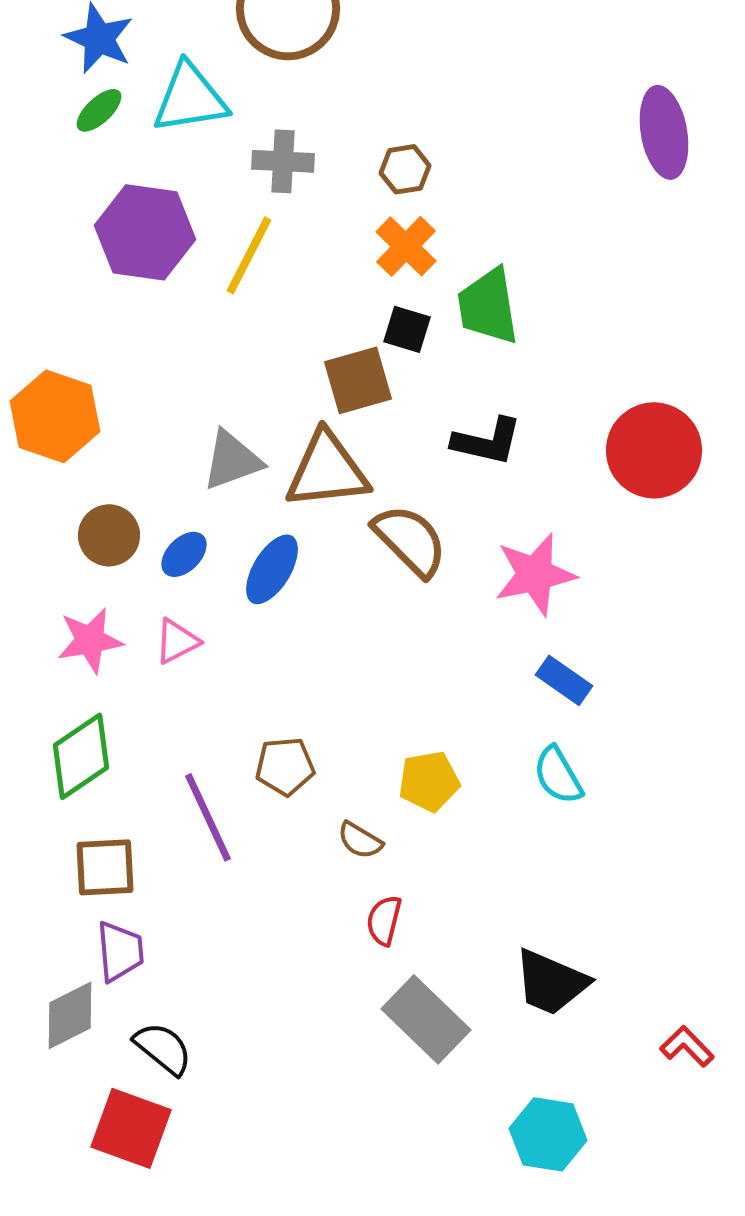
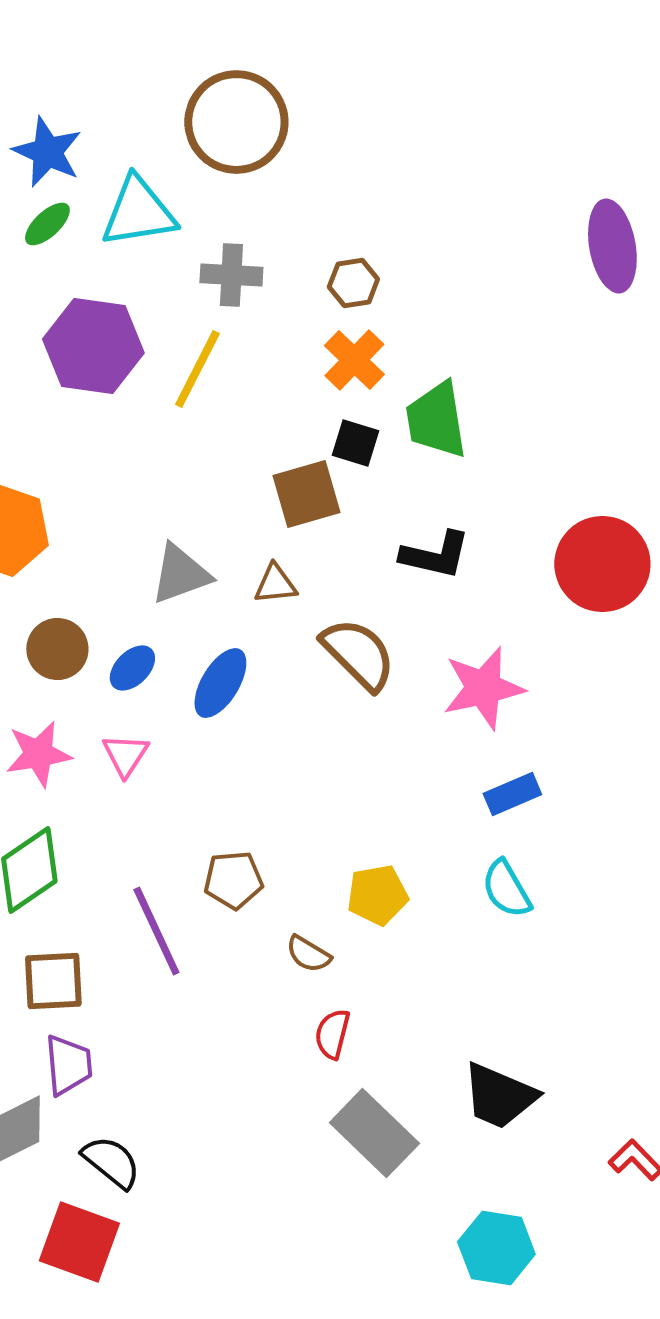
brown triangle: (327, 470) -> (275, 584), size x0.5
pink triangle: (177, 641) -> (125, 755), turned -30
blue rectangle: (564, 680) -> (512, 794), turned -58

